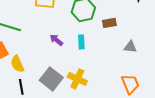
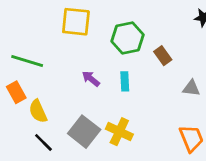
brown rectangle: (109, 23) -> (163, 56), turned 64
black line: (21, 87) -> (43, 142), turned -35

